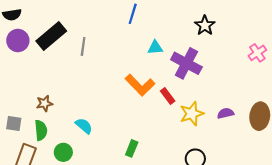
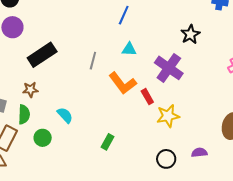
black rectangle: (51, 36) -> (42, 55), moved
gray line: (83, 46) -> (93, 61), moved
cyan triangle: (155, 48) -> (129, 49), moved
purple semicircle: (226, 113) -> (199, 153), moved

